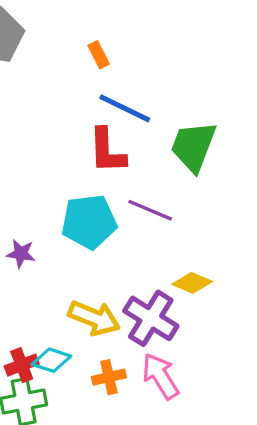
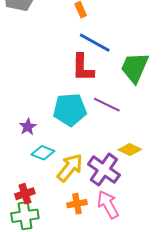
purple star: (21, 254) -> (28, 127), turned 30
yellow arrow: (94, 318) -> (70, 168), turned -76
cyan diamond: (51, 360) -> (43, 153), moved

